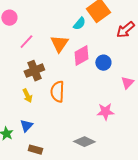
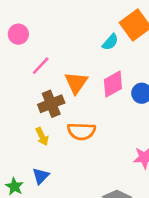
orange triangle: (59, 44) -> (76, 83), moved
orange semicircle: (57, 92) -> (81, 131), turned -90

